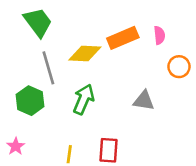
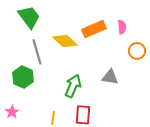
yellow diamond: (85, 54) -> (65, 41), turned 40
green arrow: (84, 99) -> (73, 86), moved

